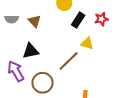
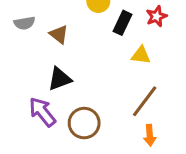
gray semicircle: (12, 19) -> (24, 23), moved
brown line: (69, 61) -> (145, 101), moved

